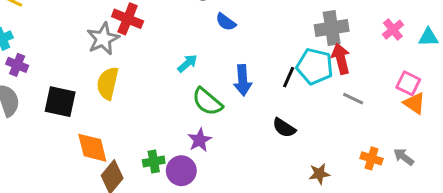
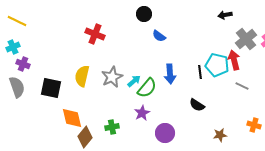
gray cross: (332, 28) -> (246, 39), moved, turned -30
gray star: (103, 39) -> (112, 77), moved
cyan arrow: (187, 63) -> (134, 81), moved
black line: (289, 77) -> (200, 72), turned -32
green semicircle: (207, 102) -> (147, 88), turned -90
purple circle: (181, 171) -> (165, 133), moved

